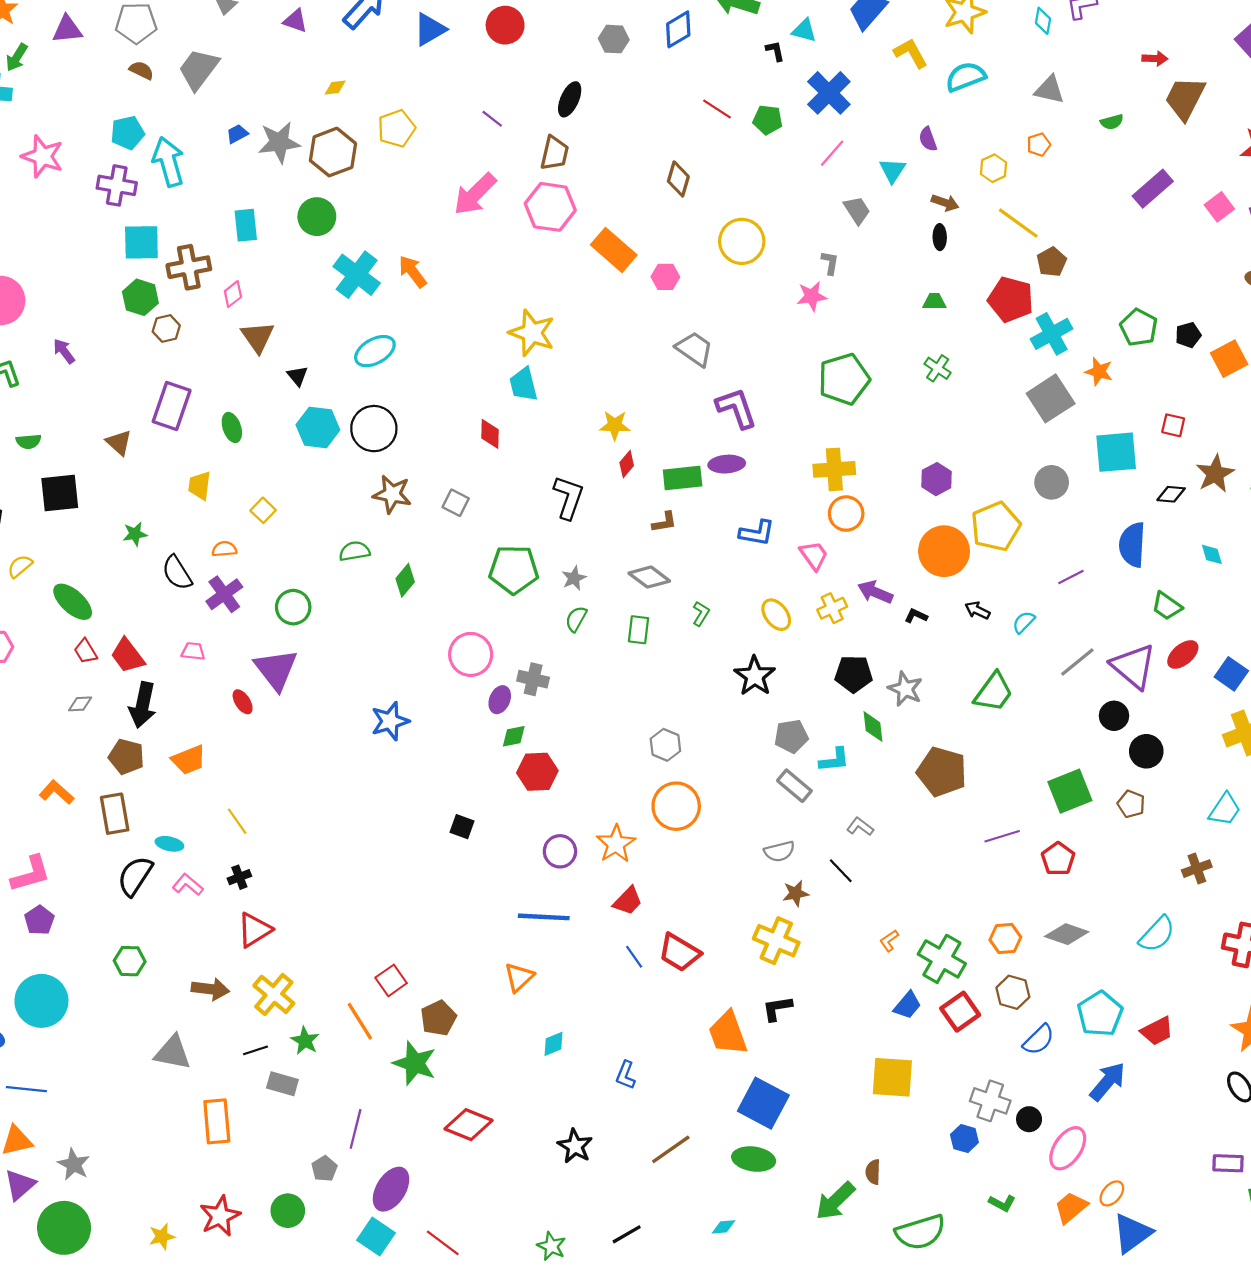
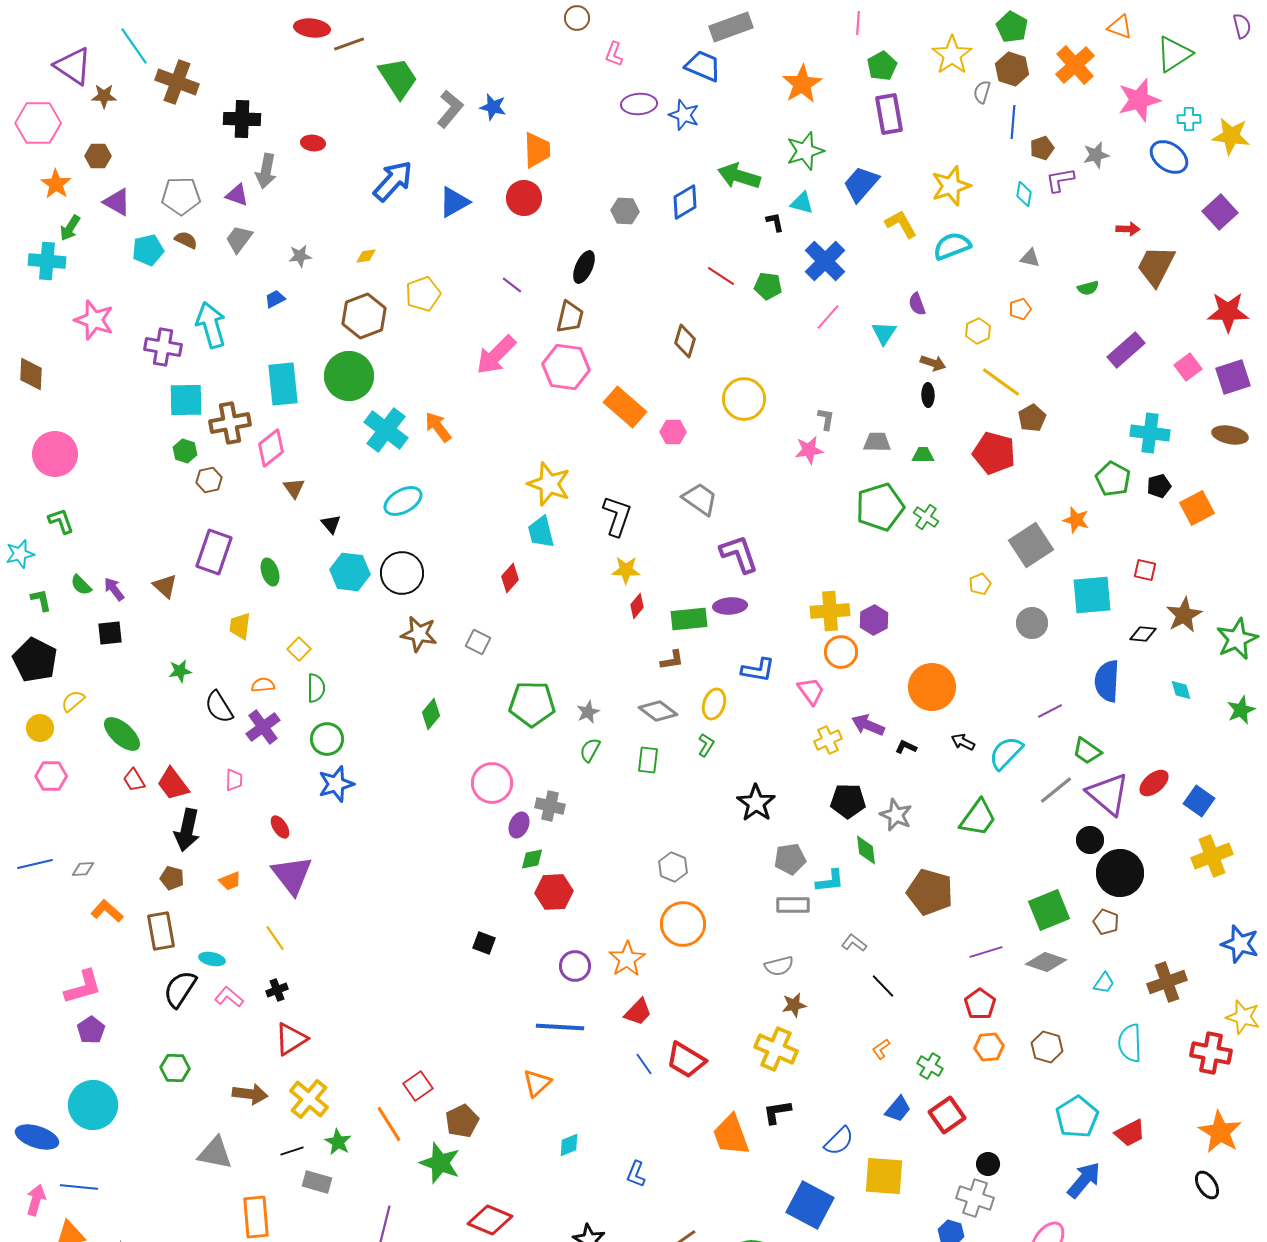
purple triangle: (295, 21) -> (237, 195), moved
purple triangle: (67, 29) -> (117, 202), turned 36
gray trapezoid: (198, 69) -> (239, 239), size x0.7
gray triangle: (1049, 90) -> (1030, 258), size x0.7
cyan pentagon: (127, 133) -> (148, 250), moved
gray star: (279, 142) -> (300, 256), moved, size x0.6
gray trapezoid: (857, 210) -> (877, 442), moved, turned -56
green circle: (317, 217) -> (349, 376), size x1.4
cyan rectangle: (246, 225) -> (283, 384), size x1.4
pink diamond: (233, 294) -> (271, 448), size x1.5
green hexagon: (140, 297) -> (185, 451), size x0.7
cyan cross: (1052, 334) -> (1150, 433), moved, turned 36
brown triangle: (258, 337) -> (294, 488), size x0.7
purple arrow: (64, 351) -> (114, 589), moved
green pentagon: (844, 379) -> (880, 507), moved
red diamond: (490, 434) -> (510, 578), turned 40
green semicircle: (29, 441) -> (81, 585), turned 50
purple hexagon: (936, 479) -> (874, 620), moved
black square: (60, 493) -> (110, 633), size x0.7
black L-shape: (569, 497) -> (617, 516), moved
yellow pentagon: (996, 526) -> (980, 584), moved, size x0.5
green semicircle: (354, 551) -> (316, 688), moved, turned 100
green trapezoid: (1167, 606) -> (1087, 751), moved
yellow ellipse: (776, 615) -> (714, 704), moved, turned 56
cyan semicircle: (1024, 622) -> (1006, 753), size x1.6
pink trapezoid: (193, 651) -> (234, 780), turned 85
purple triangle: (276, 670) -> (292, 875), moved
gray diamond: (80, 704) -> (83, 869), moved
blue star: (390, 721) -> (336, 784), moved
black circle: (1146, 751) -> (1120, 873), size x1.5
brown pentagon: (126, 757) -> (172, 878), size x0.7
orange trapezoid: (189, 760) -> (230, 881), size x0.7
gray rectangle: (794, 786) -> (793, 905), turned -40
cyan trapezoid: (1225, 809) -> (1104, 983), moved, size x0.7
red pentagon: (1058, 859) -> (980, 1004), moved
brown cross: (1197, 869) -> (1167, 982), size x1.4
black line: (841, 871) -> (883, 986), moved
gray diamond: (1067, 934) -> (1046, 962), moved
cyan semicircle: (1157, 934) -> (1130, 1043), turned 135
green cross: (942, 959) -> (930, 1066), size x0.6
brown hexagon: (1013, 992) -> (1047, 1047), moved
blue semicircle: (1039, 1040) -> (839, 1141), moved
blue square: (763, 1103) -> (810, 1205), moved
black circle: (1029, 1119) -> (988, 1164), moved

